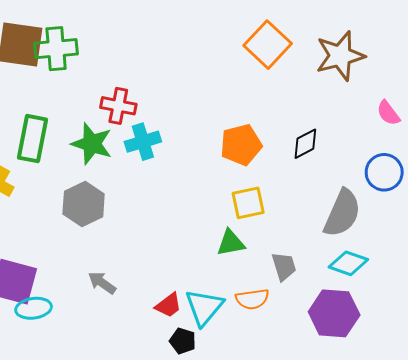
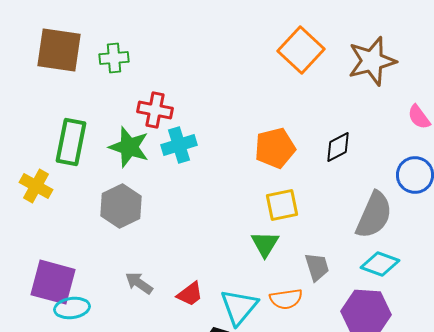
green cross: (56, 49) -> (114, 58), moved, size x0.7
green triangle: (231, 243) -> (265, 244), turned -48
red trapezoid: (168, 305) -> (190, 294), moved

